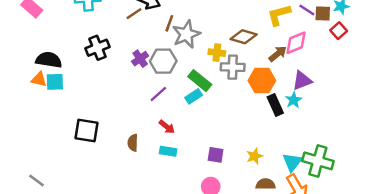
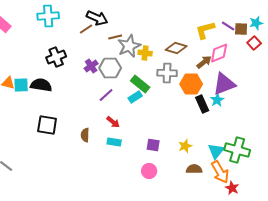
brown line: (169, 23) -> (115, 37), turned 56
yellow cross: (217, 53) -> (145, 53), moved
black semicircle: (49, 60) -> (41, 85), moved
purple triangle: (302, 81) -> (224, 84), size x1.4

